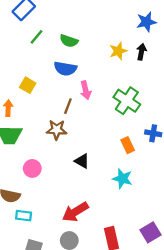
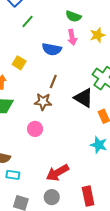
green semicircle: (69, 41) -> (73, 16), moved
pink arrow: (86, 90) -> (72, 37), moved
black triangle: (82, 161) -> (84, 98), moved, size x1.5
pink circle: (32, 168) -> (35, 129), moved

